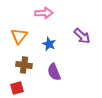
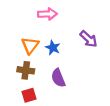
orange triangle: (19, 36) -> (30, 45), moved
red square: (17, 88) -> (29, 95), moved

